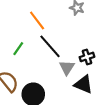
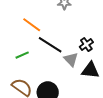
green line: (18, 49) -> (22, 55), turned 48

